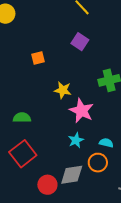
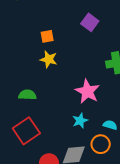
yellow star: (63, 90) -> (49, 59), moved

